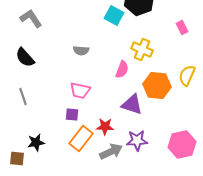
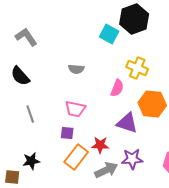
gray line: (23, 96) -> (30, 114), moved

